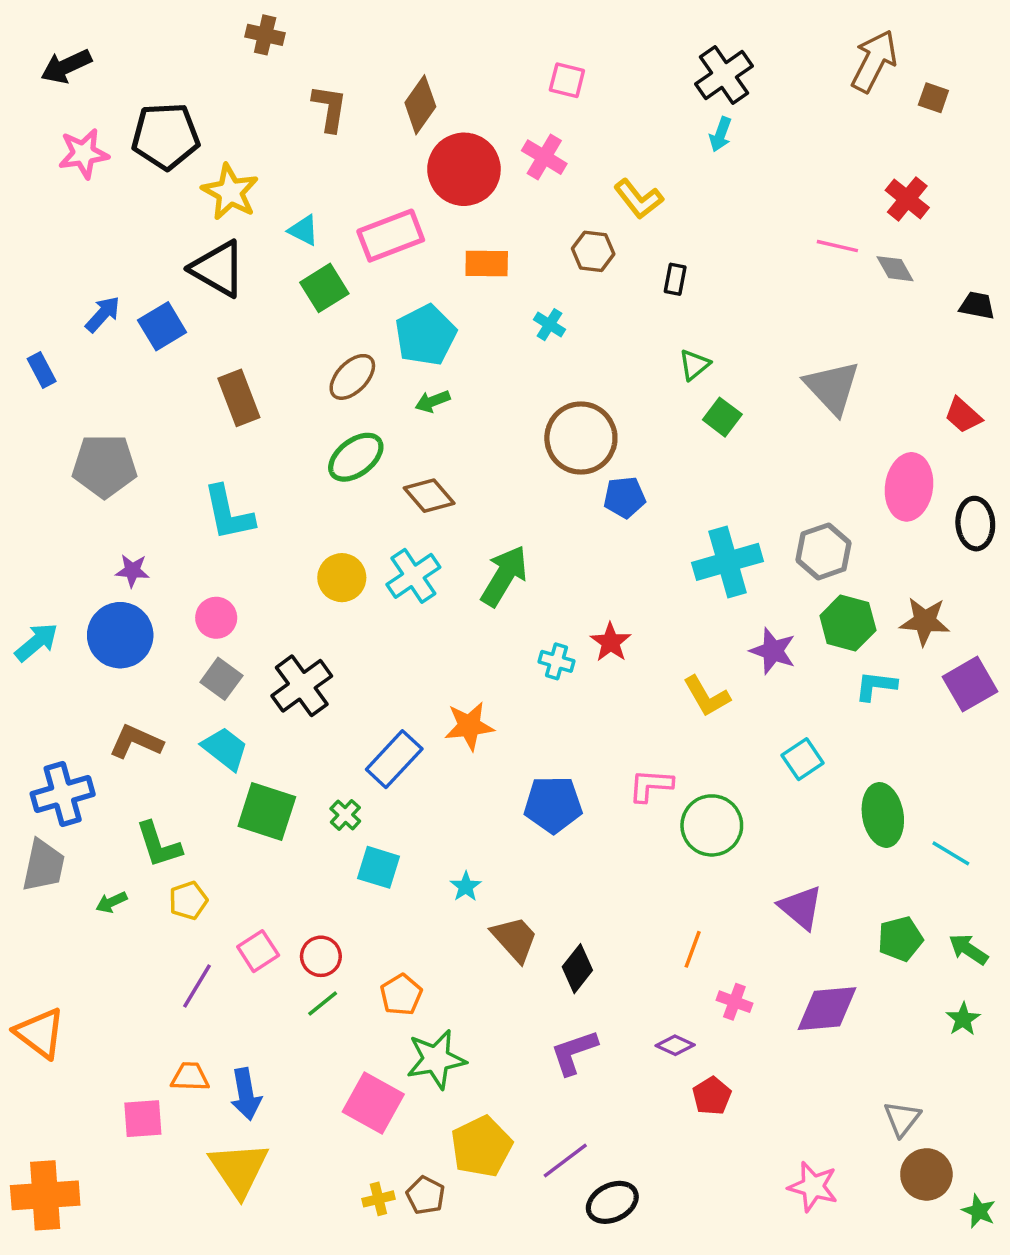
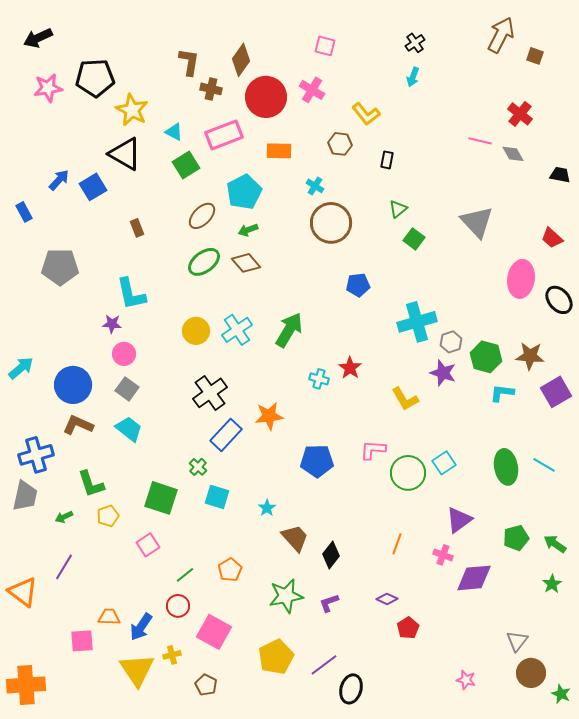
brown cross: (265, 35) -> (211, 89), moved
black cross: (724, 75) -> (415, 43), size x0.6
brown rectangle: (239, 398) -> (137, 228), size x0.6
brown circle: (581, 438) -> (331, 223), moved
brown diamond: (429, 496) -> (246, 263), moved
black ellipse: (975, 524) -> (559, 300), turned -36
gray hexagon: (823, 551) -> (451, 342), moved, size x0.7
purple star: (132, 571) -> (112, 324), moved
blue circle: (120, 635) -> (73, 385), moved
black cross: (302, 686) -> (210, 393), moved
cyan square: (803, 759) -> (444, 463), moved
green square: (267, 811) -> (161, 498), moved
cyan line: (951, 853) -> (544, 465), moved
purple triangle: (801, 907) -> (459, 520), turned 44
red circle: (321, 956) -> (178, 606), moved
purple line: (197, 986) -> (64, 567), moved
pink cross: (734, 1002) -> (443, 555), moved
purple L-shape: (574, 1052) -> (329, 603), size x0.7
green star: (436, 1059) -> (286, 596), moved
blue arrow: (246, 1094) -> (141, 627), turned 44
pink star: (813, 1187) -> (466, 680), size x0.7
brown pentagon: (426, 1195) -> (206, 685), moved
yellow cross: (378, 1199) -> (172, 655), moved
black ellipse: (612, 1202) -> (351, 689), turned -48

